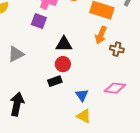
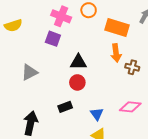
orange arrow: (101, 35) -> (116, 53), turned -30
black rectangle: (55, 81) -> (65, 107), moved

